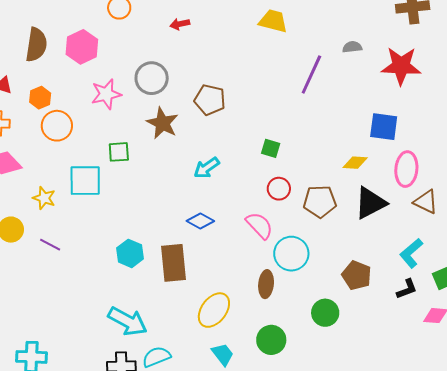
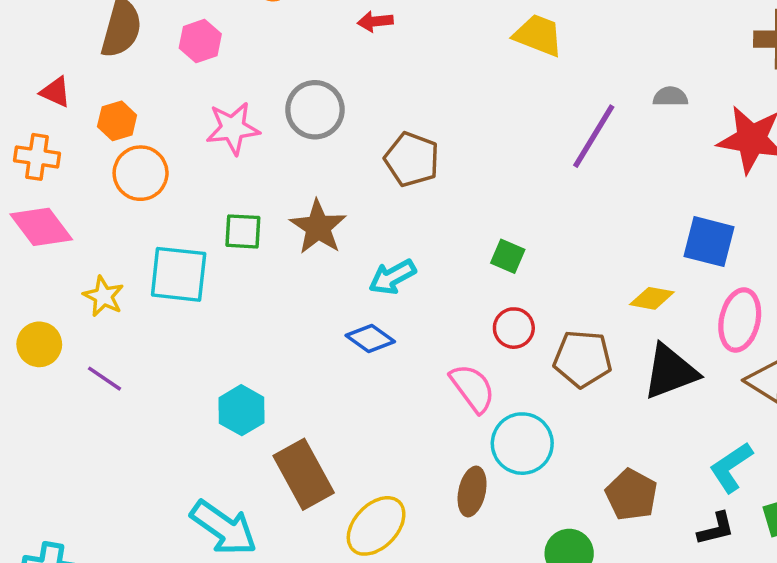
pink hexagon: (82, 47) -> (200, 41), size x0.7
brown star: (162, 123) -> (318, 227), moved
blue diamond: (200, 221) -> (370, 339), moved
brown rectangle: (174, 263) -> (304, 474), moved, turned -30

